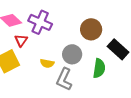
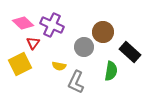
gray circle: (72, 54) -> (84, 47), moved

